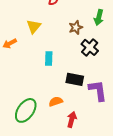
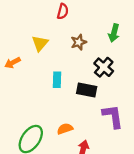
brown star: (76, 27) -> (79, 42), moved
black rectangle: (75, 79) -> (87, 90), moved

